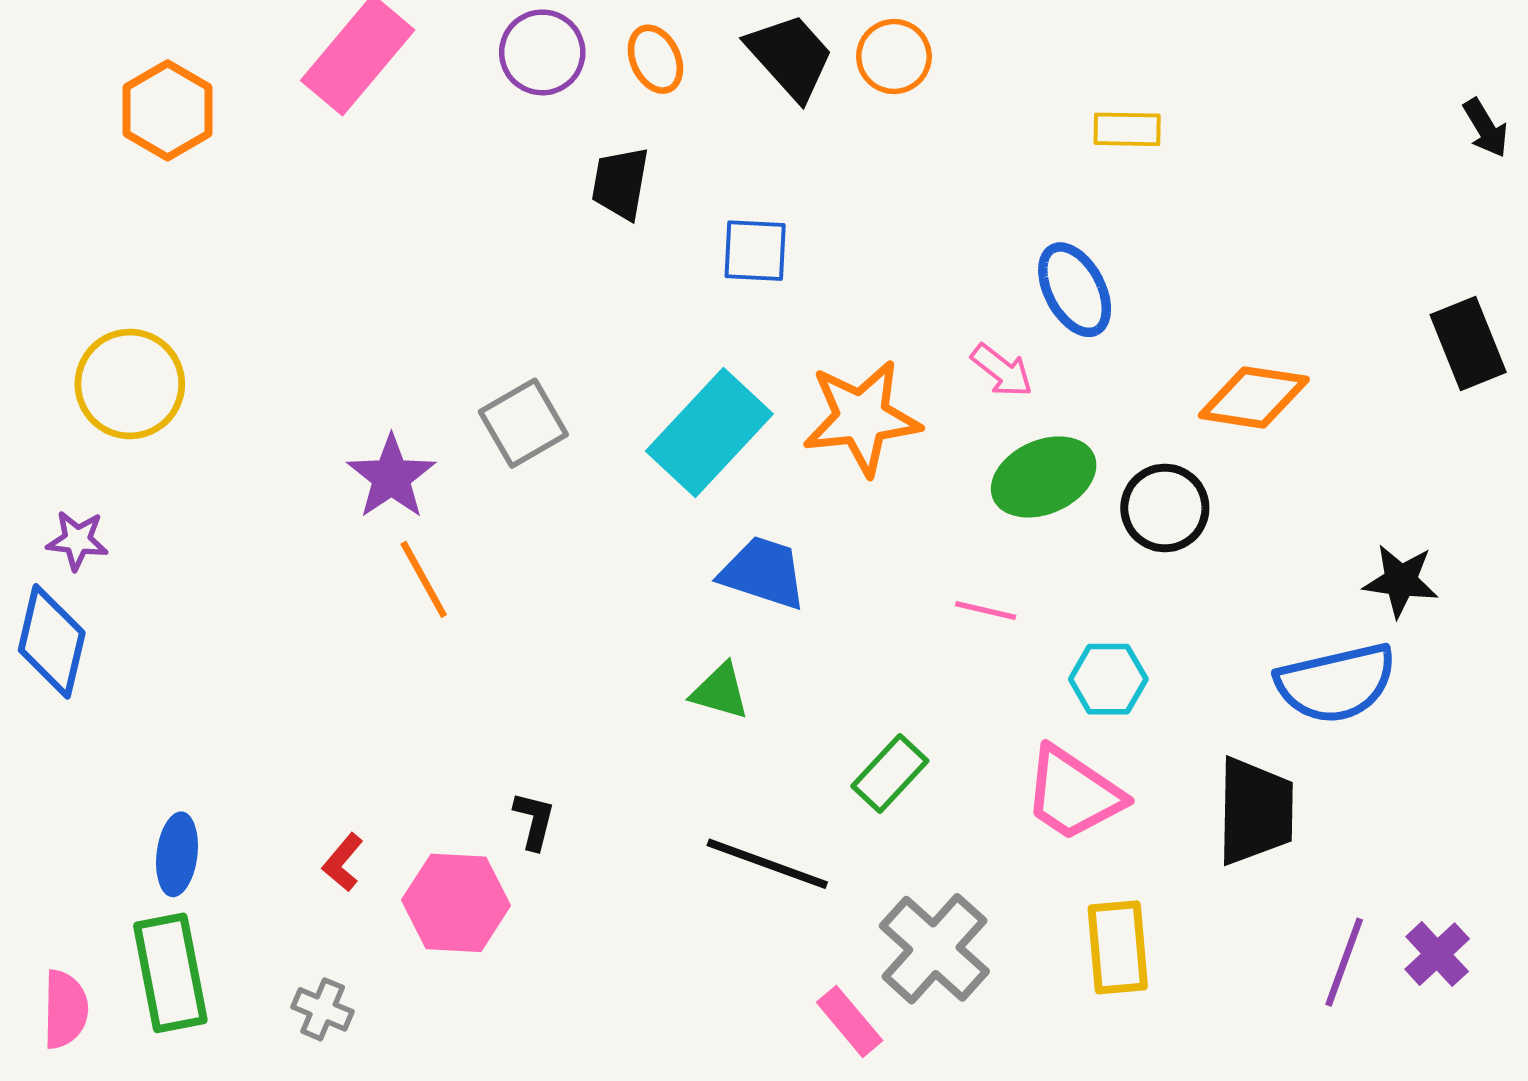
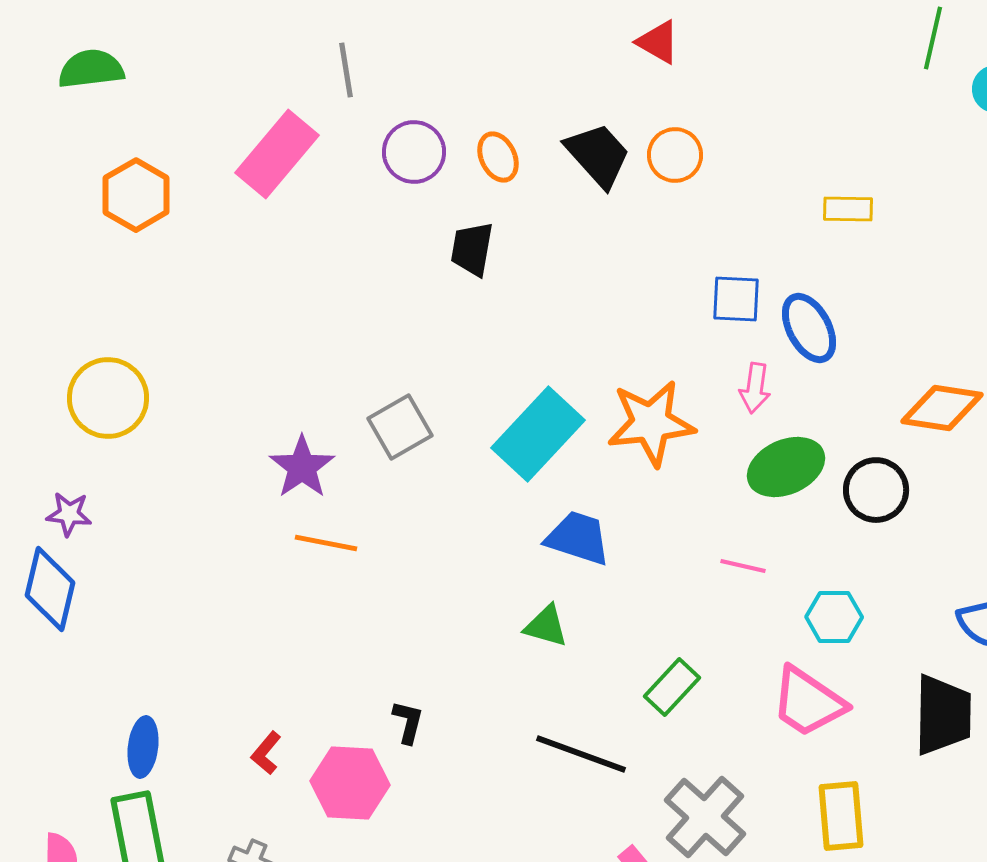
blue square: (755, 251) -> (736, 299), moved
pink arrow: (1002, 371) -> (755, 388), turned 60
orange line: (424, 579) -> (326, 543), turned -50

